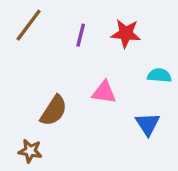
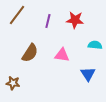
brown semicircle: (54, 111) -> (30, 53), moved
brown star: (30, 151) -> (13, 83), moved

